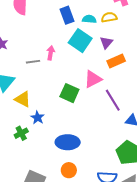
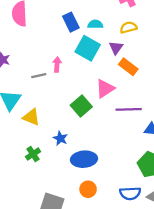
yellow semicircle: (109, 17) -> (128, 27), moved
orange rectangle: (116, 61) -> (128, 67), turned 66
green square: (69, 93) -> (81, 106), turned 30
purple line: (113, 100) -> (129, 109), turned -55
blue star: (37, 118) -> (60, 138), moved

